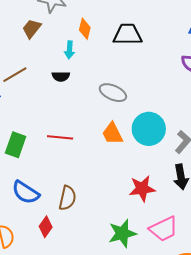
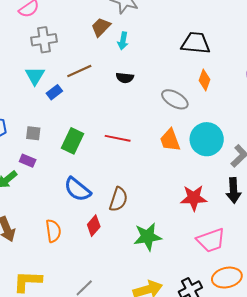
orange diamond: (85, 29) -> (205, 80), moved
cyan arrow: (69, 50) -> (123, 41), moved
green star: (122, 233) -> (148, 237), moved

